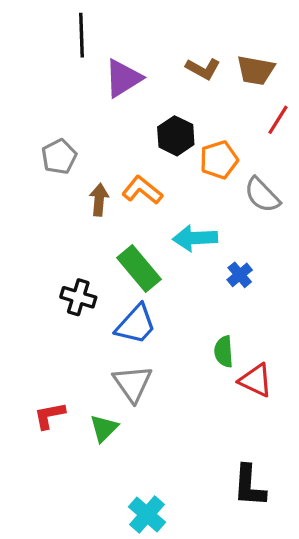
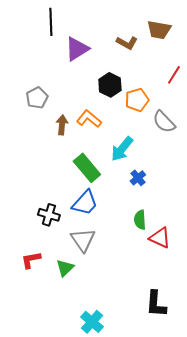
brown trapezoid: (256, 70) -> (159, 30), moved
cyan arrow: (195, 238) -> (122, 149), turned -48
blue cross: (240, 275) -> (138, 178), moved
black cross: (78, 297) -> (49, 215), moved

